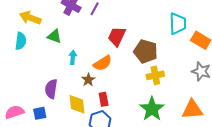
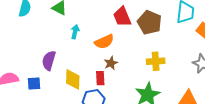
red trapezoid: (117, 36) -> (122, 17), turned -55
brown pentagon: (146, 51) -> (149, 22), moved
brown star: (88, 80) -> (111, 63), moved

